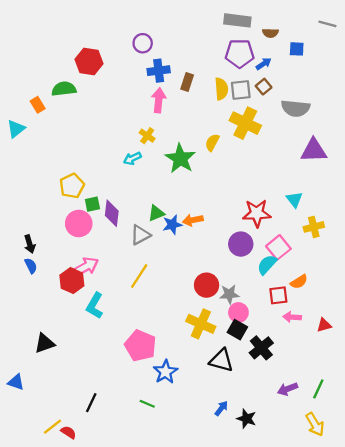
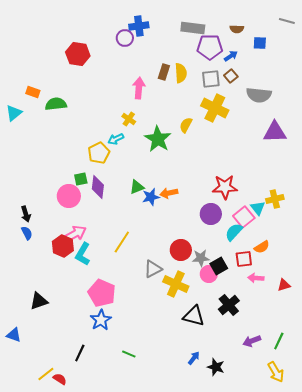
gray rectangle: (237, 20) -> (193, 28), moved
blue cross: (159, 71) -> (139, 26), moved
green semicircle: (64, 89) -> (56, 104), moved
yellow semicircle: (221, 89) -> (181, 73), moved
orange rectangle: (38, 105) -> (33, 92), turned -40
yellow pentagon: (72, 186) -> (99, 153), moved
cyan triangle: (294, 200) -> (258, 208), moved
gray triangle: (140, 235) -> (153, 269), moved
cyan L-shape: (95, 306) -> (83, 254), moved
black square: (237, 330) -> (219, 266), moved, turned 30
pink pentagon: (140, 346) -> (102, 293), moved
blue star: (165, 372) -> (101, 320), moved

